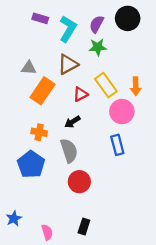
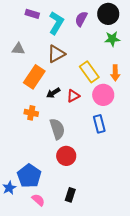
green star: (98, 47) -> (112, 39), moved
gray triangle: (29, 68) -> (18, 49), moved
red triangle: (80, 94) -> (73, 96), moved
black arrow: (72, 122) -> (53, 93), moved
blue pentagon: (31, 164) -> (29, 176), moved
pink semicircle: (47, 232) -> (38, 200), turned -32

